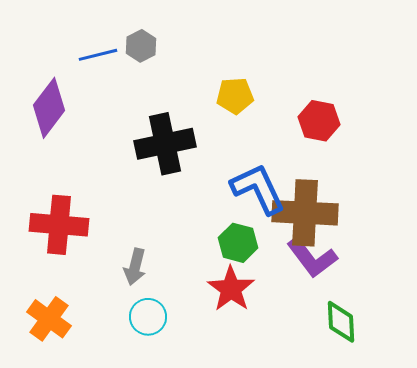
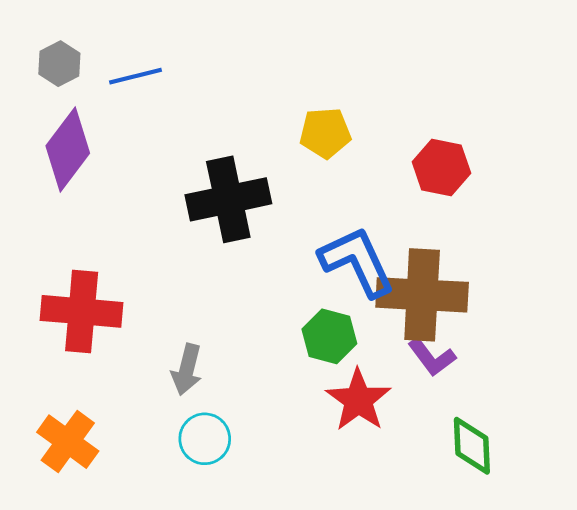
gray hexagon: (141, 46) -> (59, 64), moved
purple L-shape: (312, 258) -> (432, 357), size x0.7
red star: (231, 289) -> (358, 400), moved

